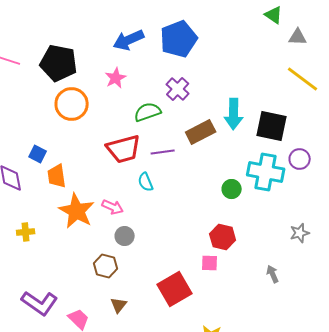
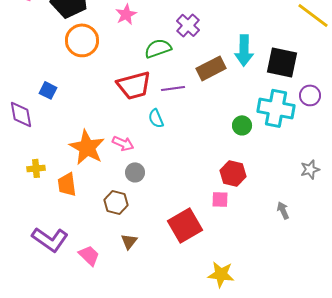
orange trapezoid: (57, 176) -> (67, 184), moved

